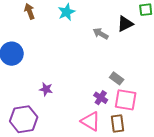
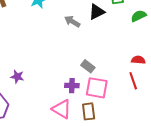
purple cross: (101, 98) -> (72, 86), turned -32

